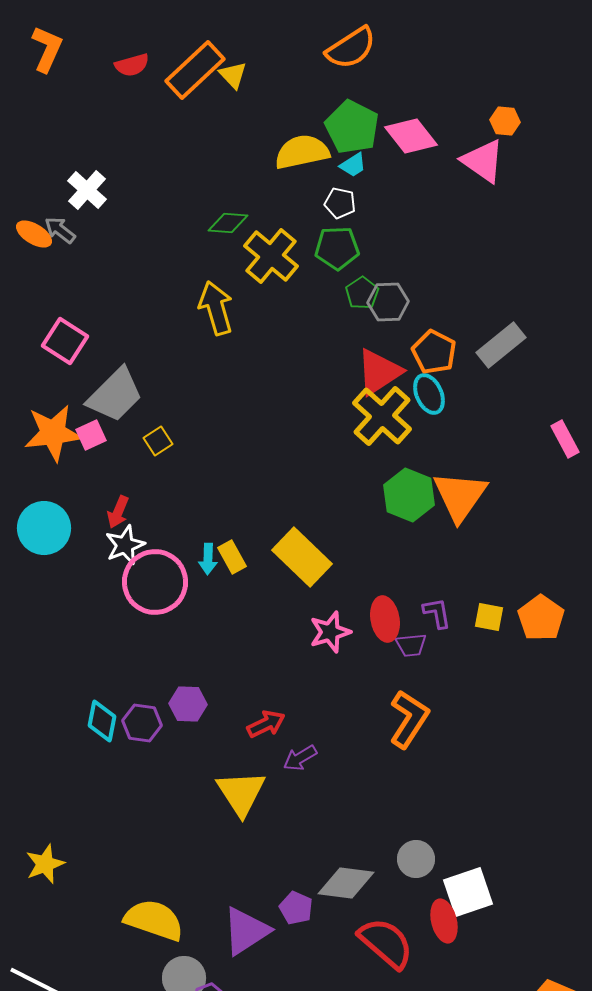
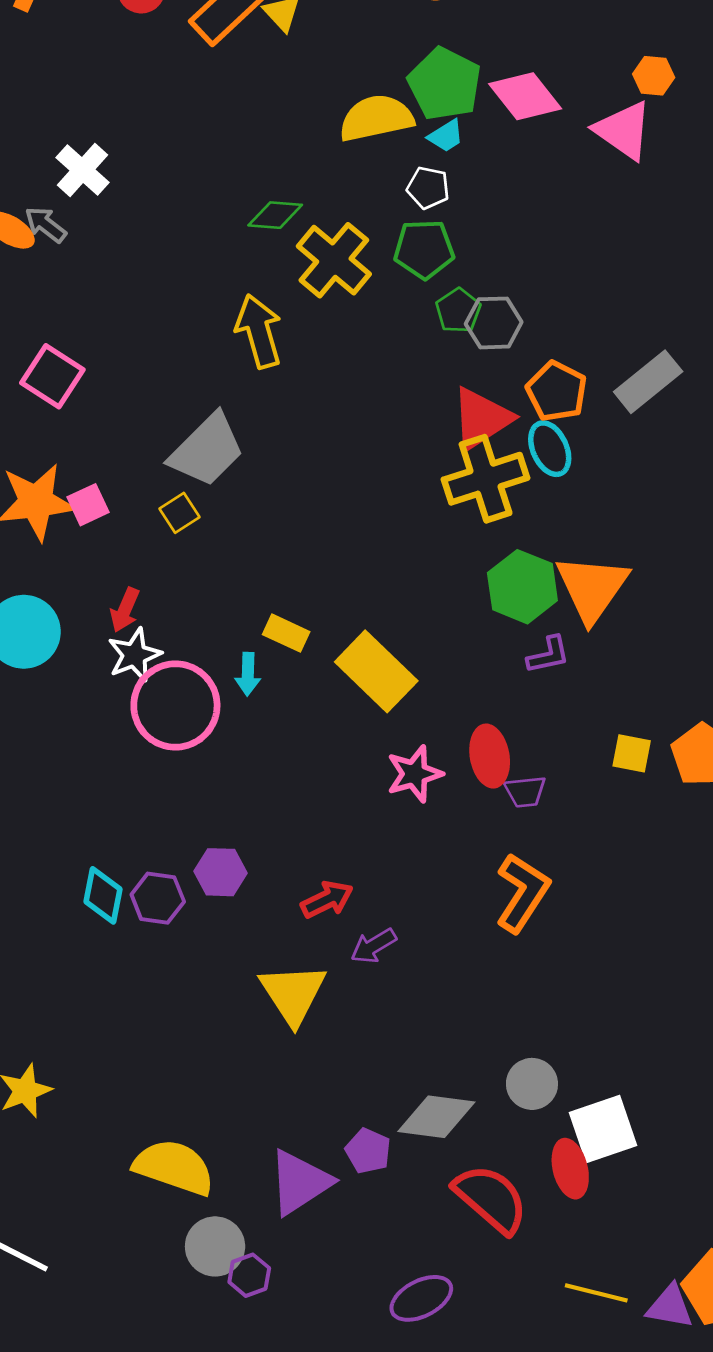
gray trapezoid: (115, 395) -> (207, 450), moved
yellow cross: (382, 416) -> (486, 479), turned 30
yellow rectangle: (232, 557) -> (286, 633), moved, turned -36
purple L-shape: (437, 613) -> (548, 655), moved, turned 88

